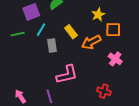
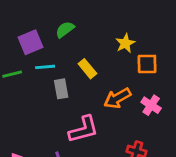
cyan line: (41, 30) -> (45, 67), turned 56
orange arrow: (91, 42) -> (117, 98), moved

